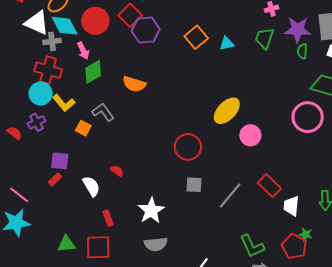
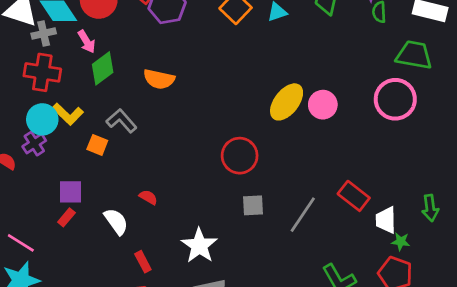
cyan circle: (41, 94) -> (42, 119), moved
pink circle: (250, 135) -> (323, 105), moved
green star: (306, 235) -> (401, 242), moved

